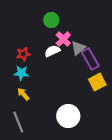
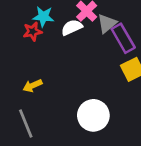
cyan star: (21, 73) -> (43, 17), moved
yellow arrow: (23, 94) -> (32, 86), turned -72

